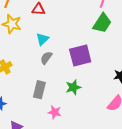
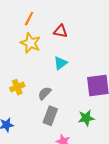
gray semicircle: (46, 58) -> (45, 93), moved

